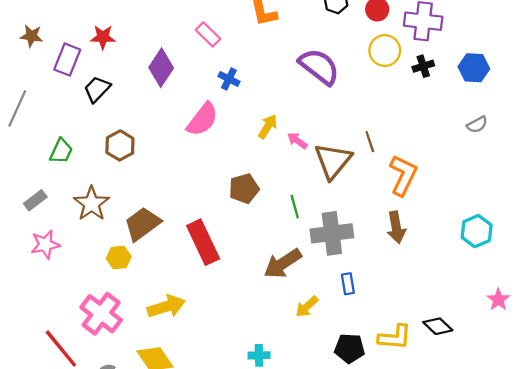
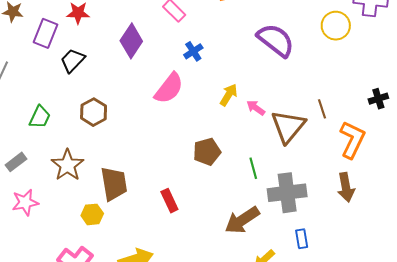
black cross: (423, 66) -> (378, 99), moved
blue cross: (229, 79) -> (193, 51), turned 30
brown trapezoid: (142, 224) -> (114, 184), turned 117
red rectangle: (203, 242) -> (169, 201), size x0.6

